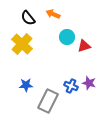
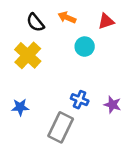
red triangle: (84, 46) -> (106, 21), moved
blue star: (26, 85) -> (20, 107), moved
blue cross: (71, 86) -> (80, 100), moved

